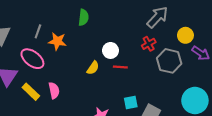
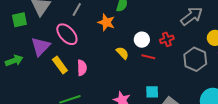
orange star: (57, 41) -> (106, 22), moved
red cross: (149, 44) -> (167, 39), moved
yellow semicircle: (93, 68) -> (122, 53), turned -88

